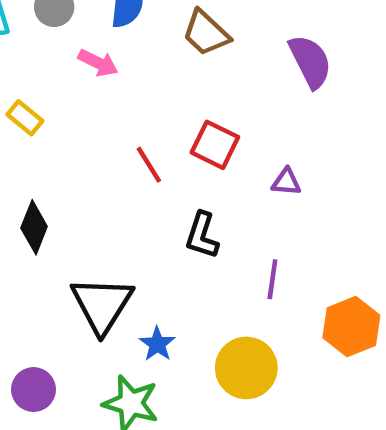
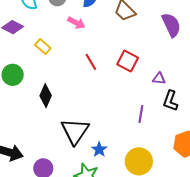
red line: (149, 165) -> (91, 62), moved
black L-shape: (202, 235) -> (170, 101), moved
purple line: (272, 279) -> (141, 114), moved

